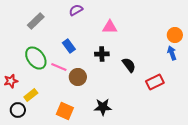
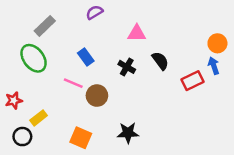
black cross: (102, 54) -> (127, 67), turned 32
green ellipse: (36, 58) -> (34, 58), moved
black semicircle: (129, 65) -> (160, 61), moved
red rectangle: (155, 82) -> (193, 81), moved

